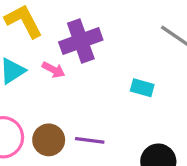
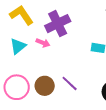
purple line: (90, 140) -> (70, 83), turned 42

